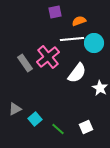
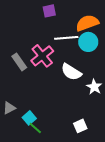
orange semicircle: (79, 21) -> (87, 23), moved, size x1.6
white semicircle: (77, 73) -> (71, 72), turned 85
green line: (58, 129) -> (35, 128), moved

